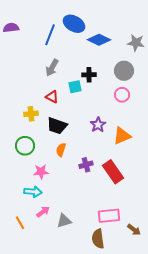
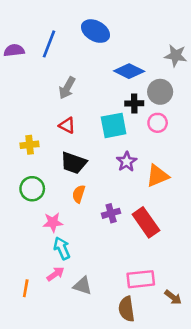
purple semicircle: (11, 28) -> (14, 50), moved
blue line: (50, 35) -> (49, 44), moved
blue diamond: (99, 40) -> (129, 71), moved
black cross: (89, 75) -> (134, 103), moved
cyan square: (75, 87) -> (114, 125), moved, size x1.5
yellow cross: (31, 114) -> (30, 145), moved
cyan arrow: (33, 192) -> (62, 248), moved, turned -120
gray triangle: (64, 221) -> (83, 286), turned 35
orange line: (20, 223) -> (26, 288), turned 40

